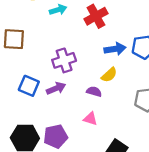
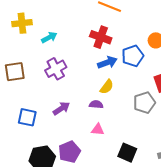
red cross: (96, 16) -> (101, 37), moved, turned -30
purple cross: (64, 60) -> (56, 69), moved
blue square: (29, 86) -> (27, 117), moved

